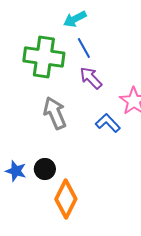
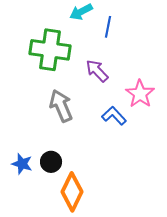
blue line: (84, 48) -> (108, 27), moved, turned 40

